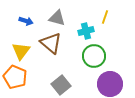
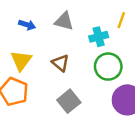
brown triangle: (51, 43) -> (60, 63), moved, size x0.7

